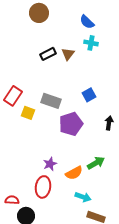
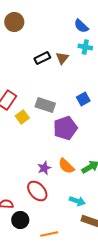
brown circle: (39, 13) -> (14, 22), moved
yellow square: (28, 113) -> (22, 117), turned 32
orange semicircle: (74, 173) -> (66, 166), moved, turned 72
red ellipse: (43, 187) -> (37, 191), turned -50

